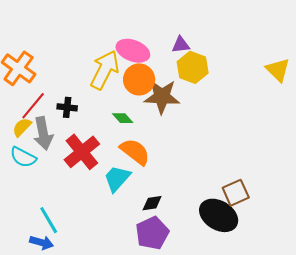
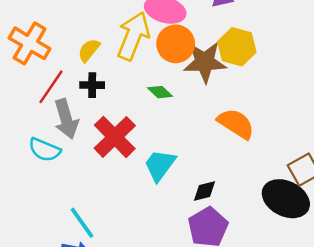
yellow hexagon: (193, 67) -> (237, 47), moved
yellow semicircle: (22, 127) -> (89, 50), moved
orange semicircle: (135, 152) -> (236, 124), moved

